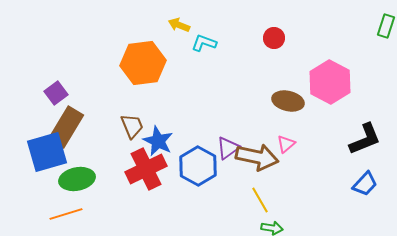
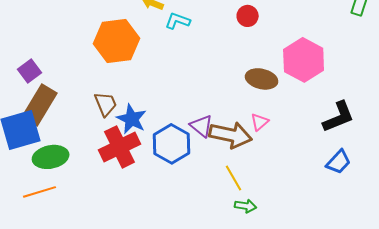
purple triangle: (228, 148) -> (202, 126), turned -45

